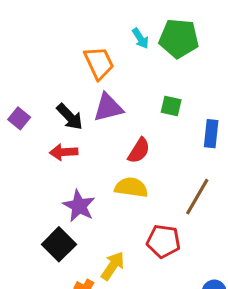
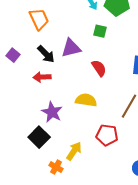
orange trapezoid: (99, 63) -> (39, 19), moved
green square: (171, 106) -> (100, 31), moved
red semicircle: (139, 151) -> (99, 68), moved, turned -66

